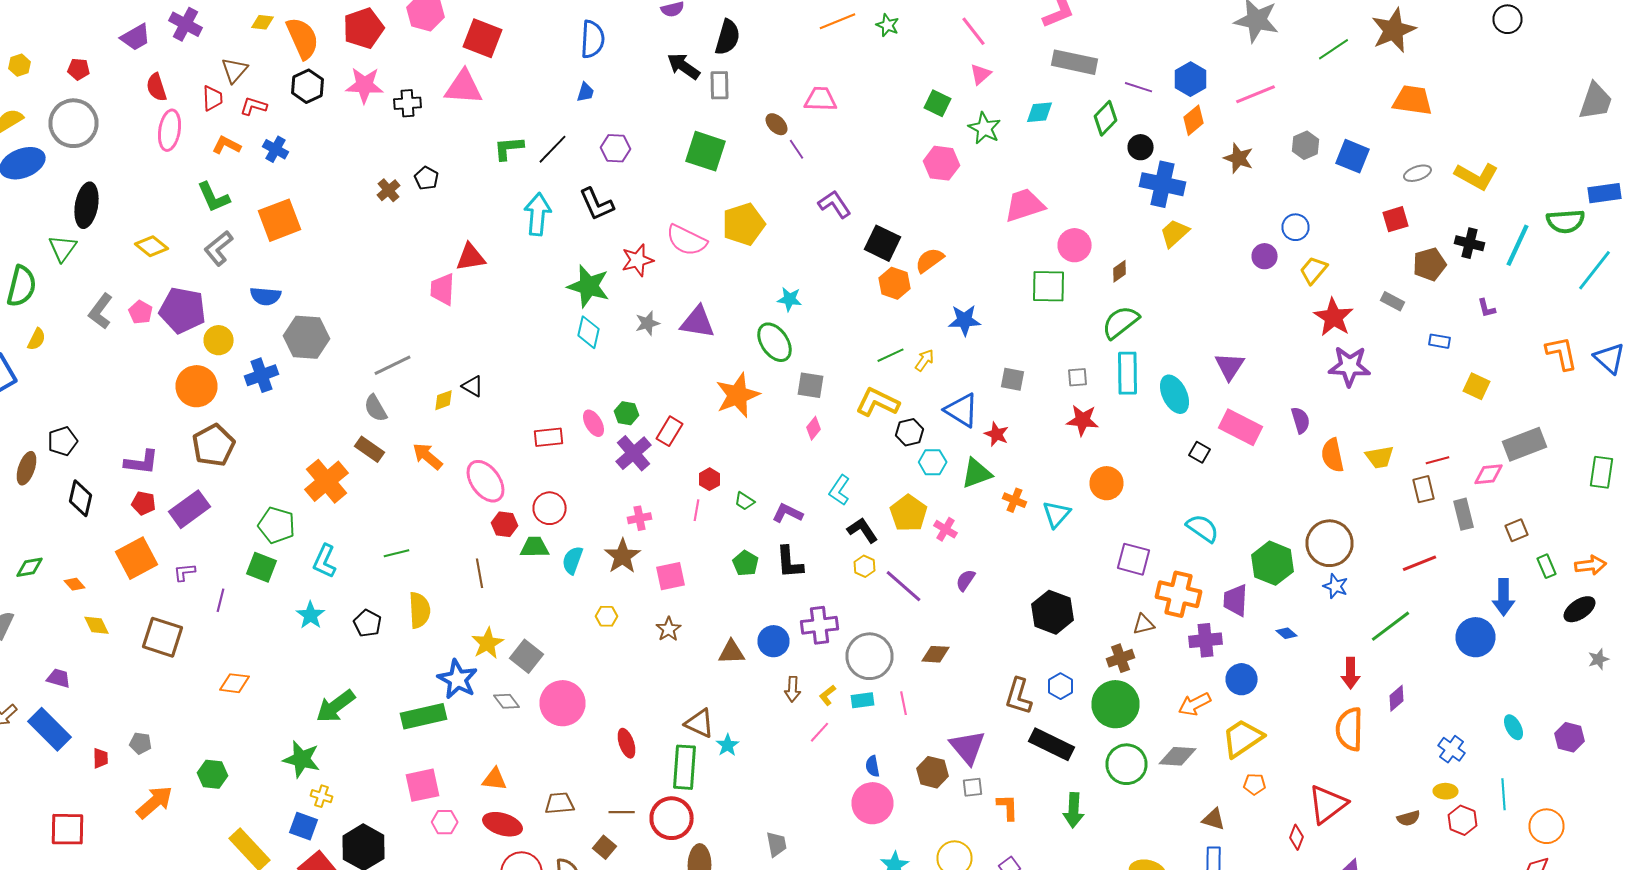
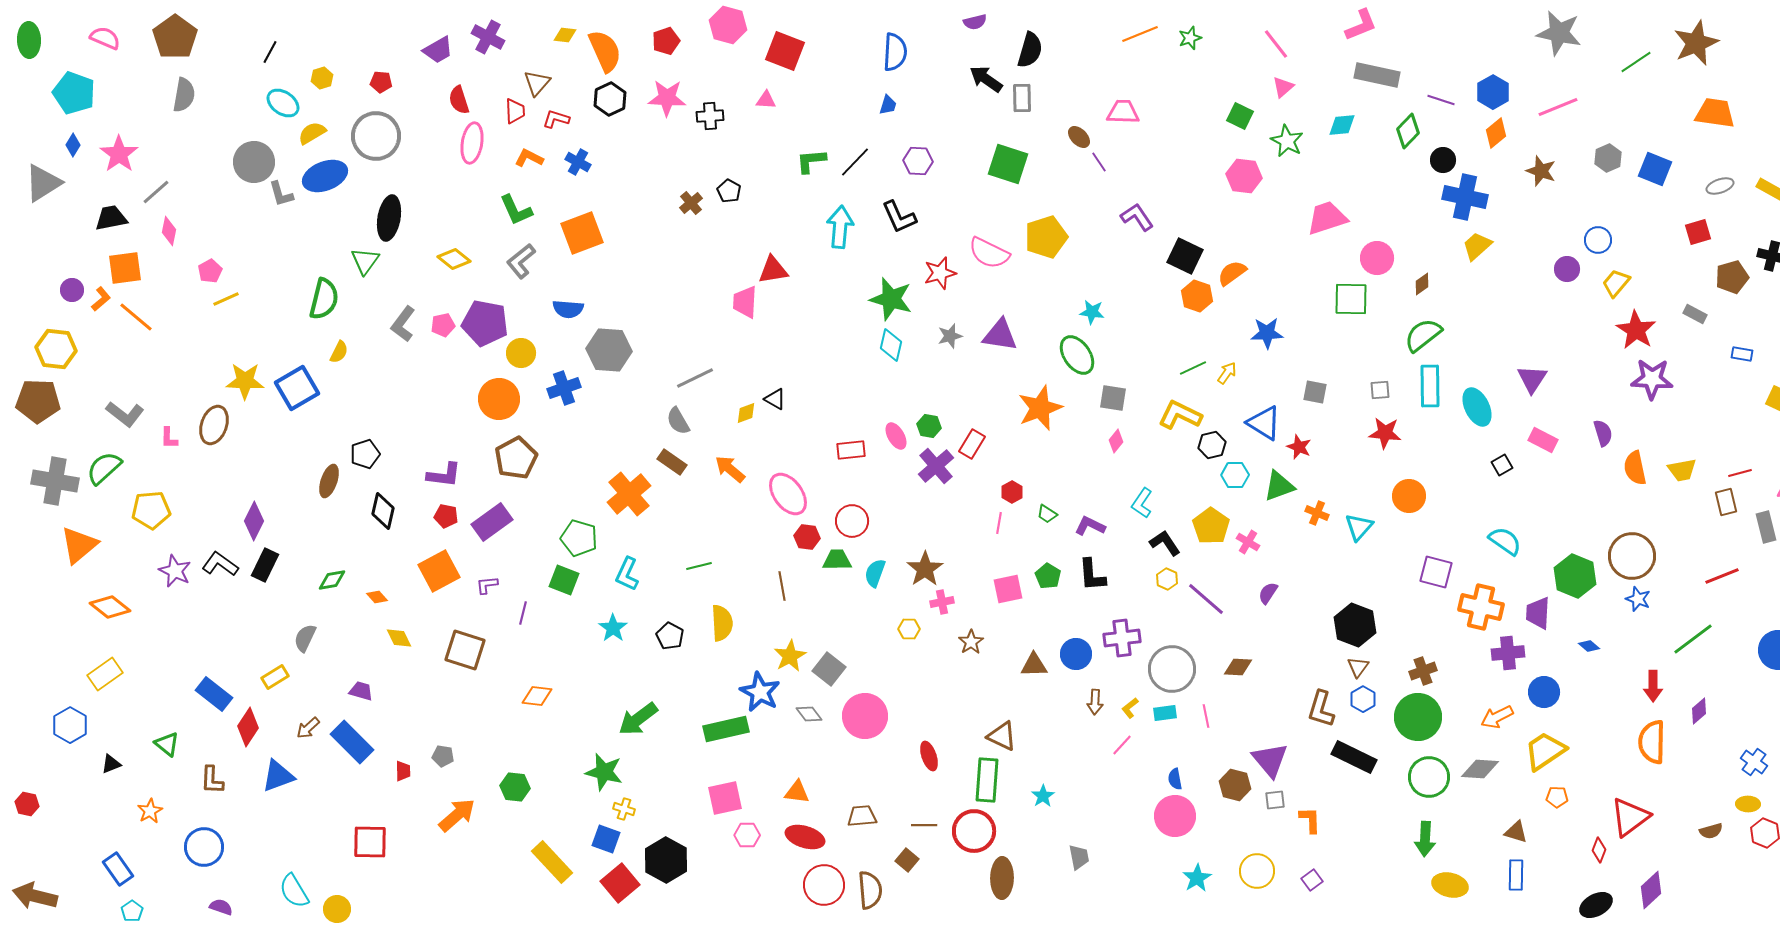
green star: (888, 25) -> (1190, 38), turned 30
red pentagon: (364, 28) -> (666, 41), size x0.7
pink triangle: (464, 87) -> (766, 100), size x0.5
pink pentagon: (140, 312) -> (443, 325), turned 30
pink rectangle: (1240, 427) -> (1543, 440), size x0.7
black square: (1200, 452) -> (1502, 465), turned 30
pink cross: (640, 518) -> (942, 602), moved
pink square: (670, 576) -> (1008, 589), moved
brown triangle: (1144, 624) -> (1358, 667), moved, turned -40
cyan star: (728, 745) -> (1043, 796), moved
green arrow: (1074, 810) -> (1425, 839), moved

